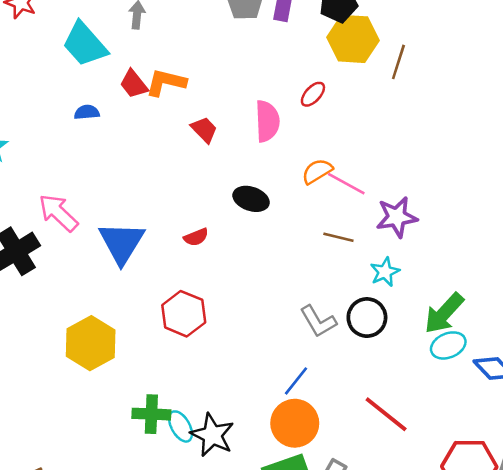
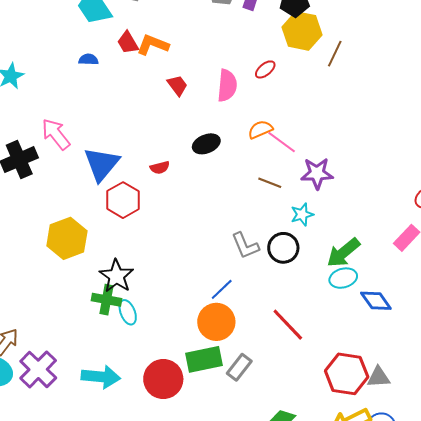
black ellipse: (251, 199) -> (206, 144), turned -48
red hexagon: (184, 314) -> (123, 200), moved
black star: (212, 435) -> (116, 276), moved

